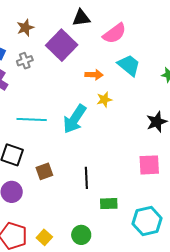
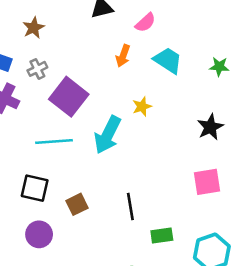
pink semicircle: (114, 33) -> (145, 23), size x0.7
purple square: (62, 45) -> (69, 97), moved
orange arrow: (94, 75) -> (123, 56), moved, turned 114

